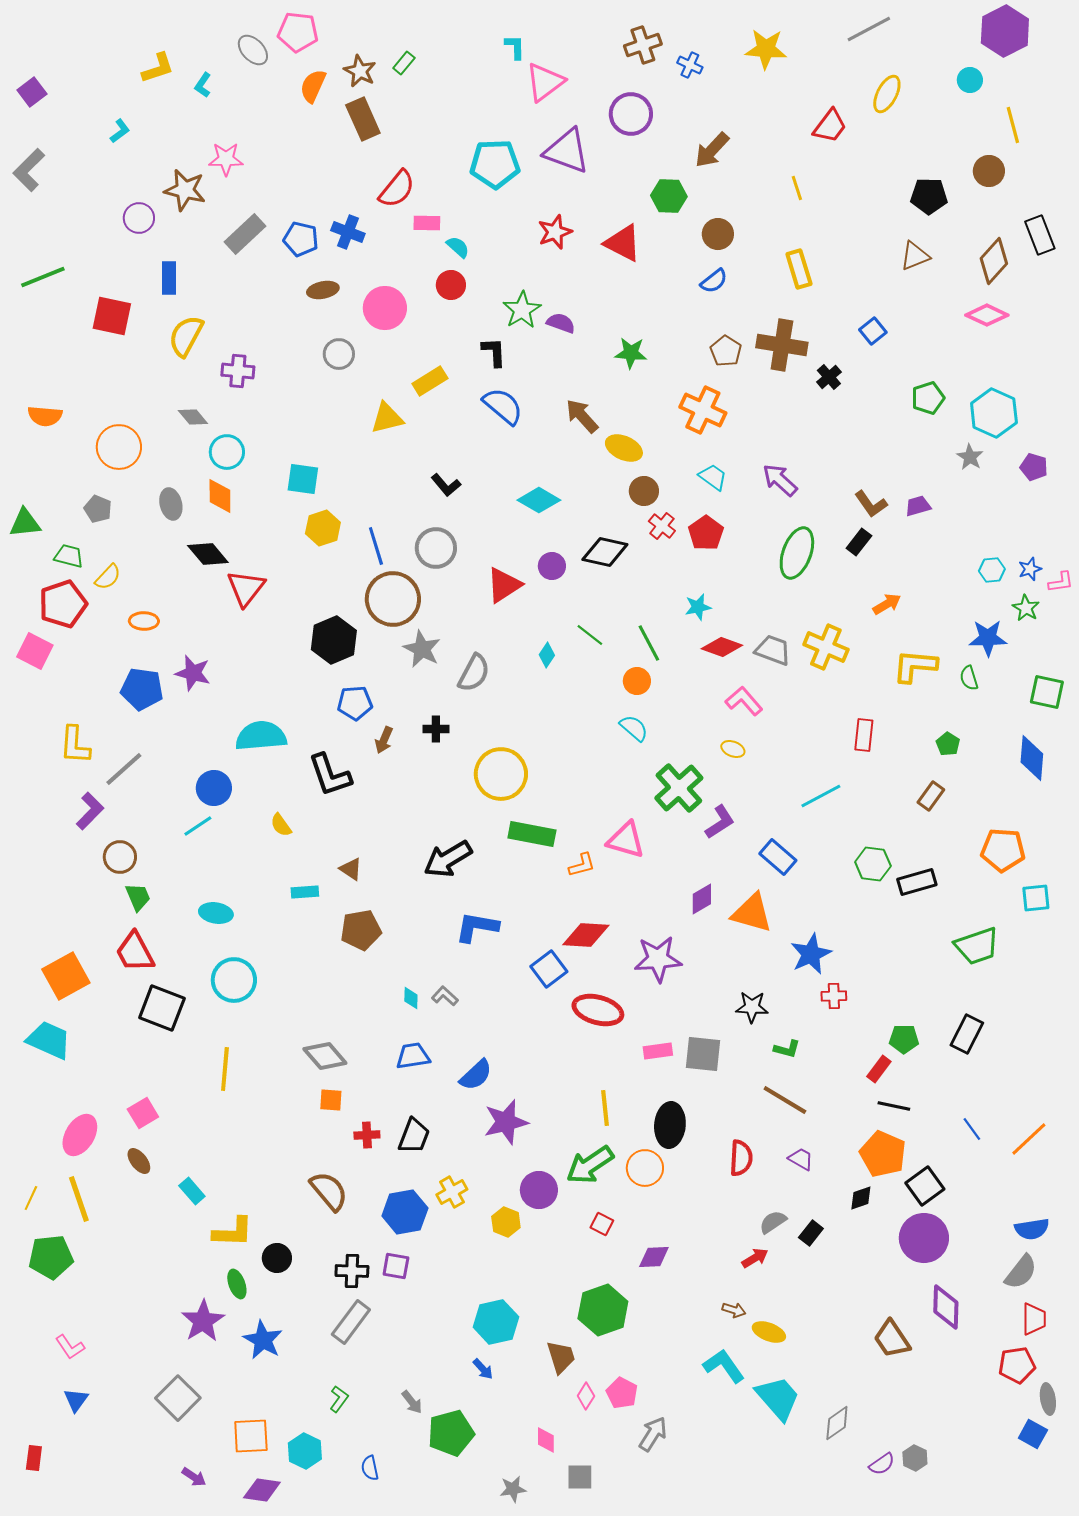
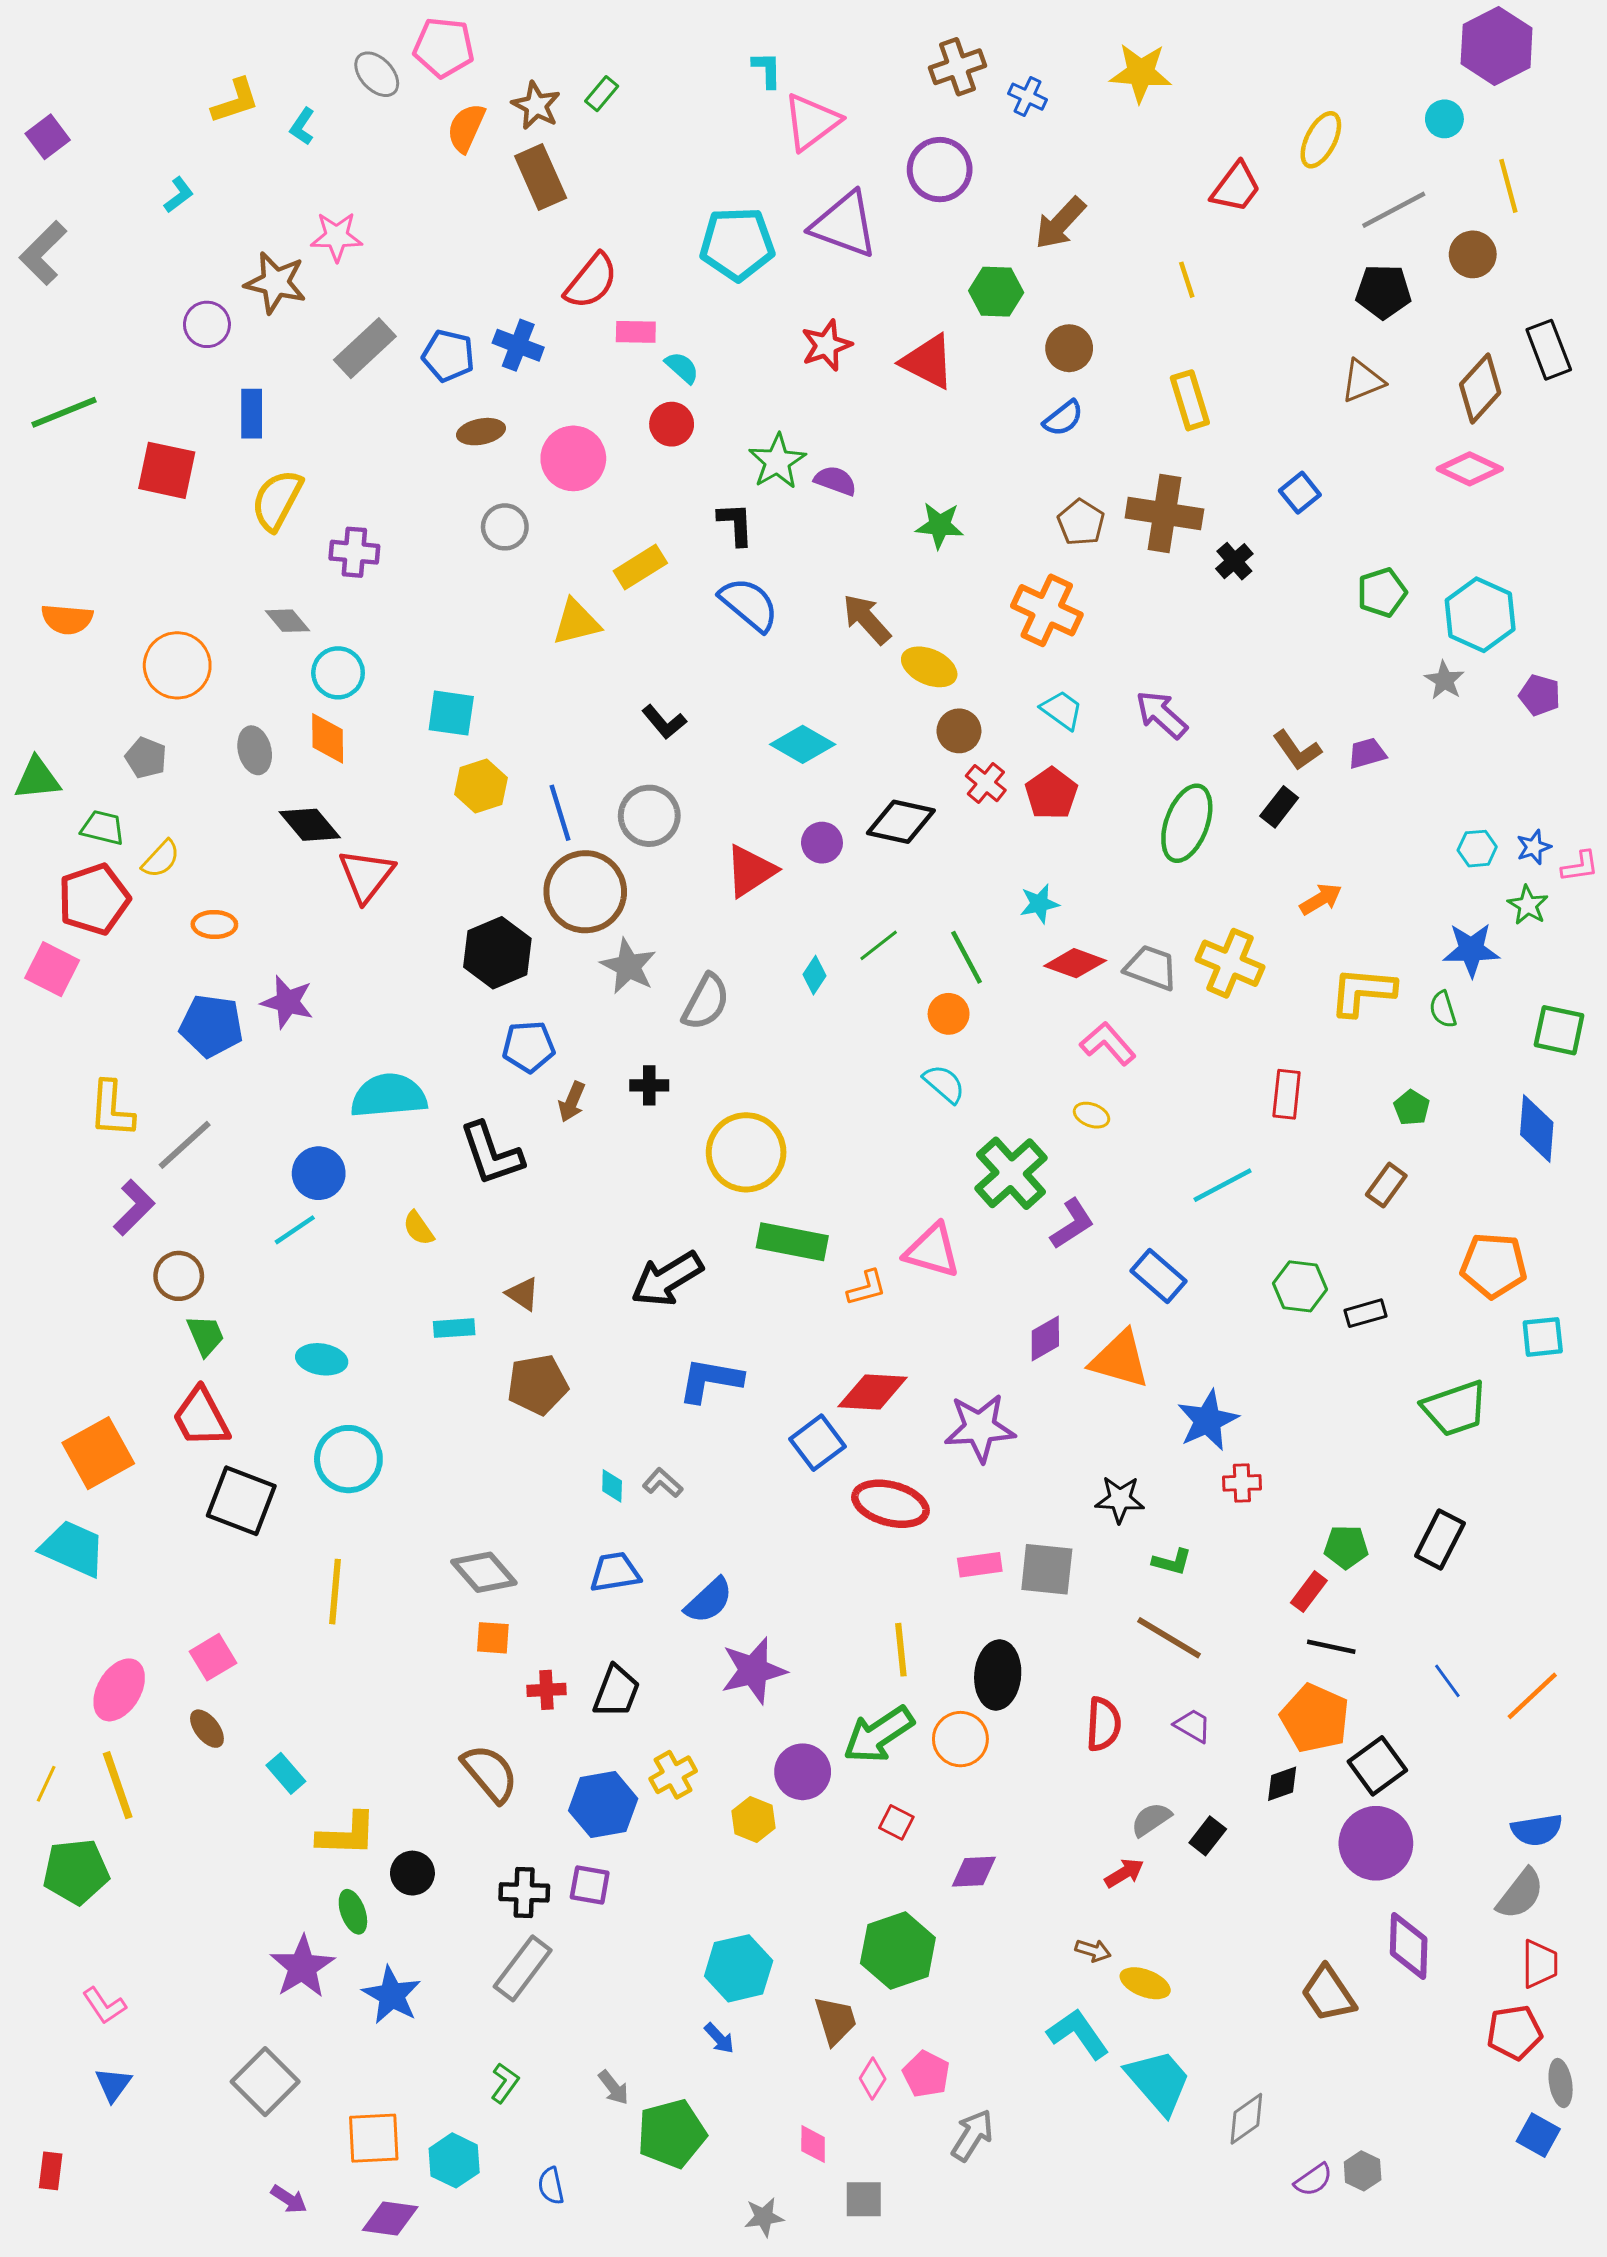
gray line: (869, 29) -> (1394, 210), moved
green line: (590, 635) -> (879, 945), turned -76
black rectangle: (917, 882) -> (1366, 1313), size x0.7

